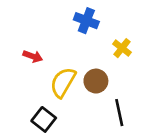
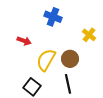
blue cross: (86, 21) -> (53, 17), moved
black line: (119, 113) -> (68, 84), moved

